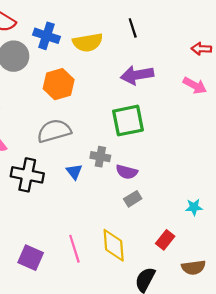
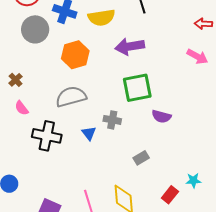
purple arrow: (137, 75) -> (130, 46), moved
purple semicircle: (127, 172) -> (161, 116), moved
cyan star: (194, 207) -> (193, 180), moved

